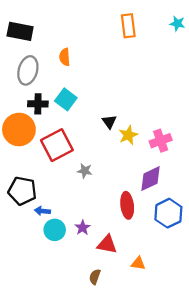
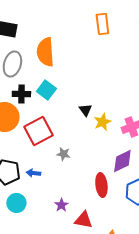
orange semicircle: (65, 57) -> (45, 52), size x1.8
blue arrow: (42, 211) -> (33, 173), moved
cyan circle: (55, 230) -> (16, 203), moved

